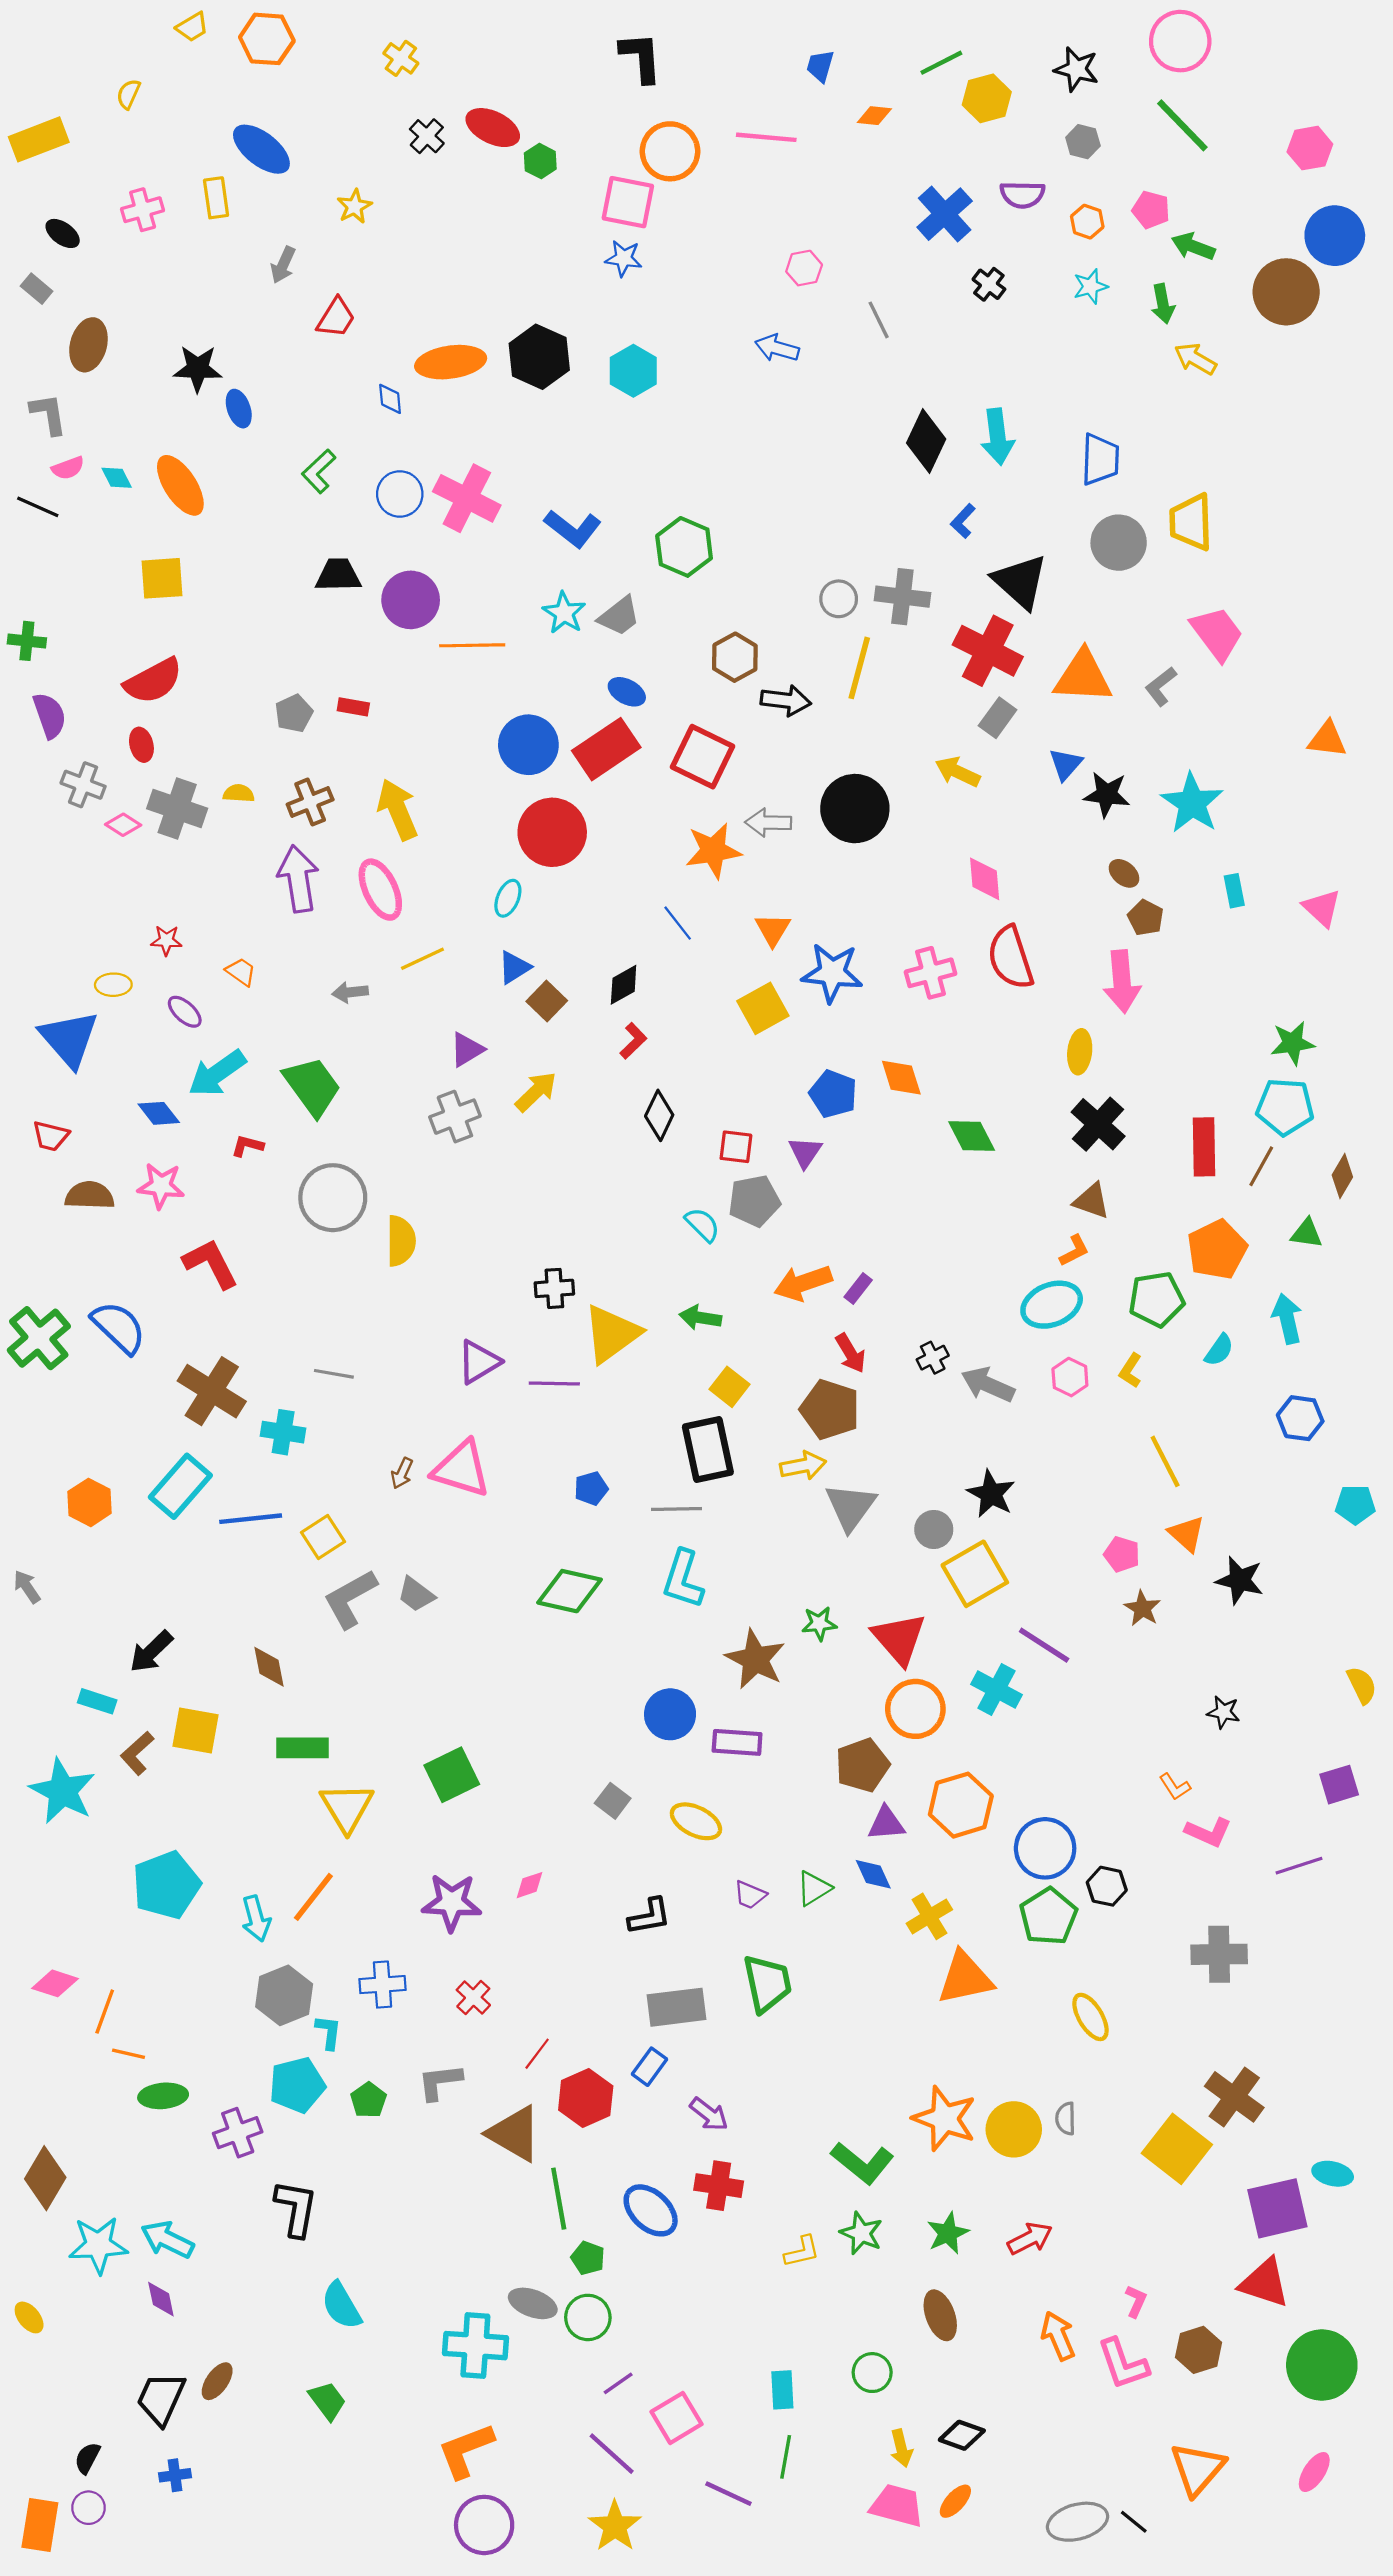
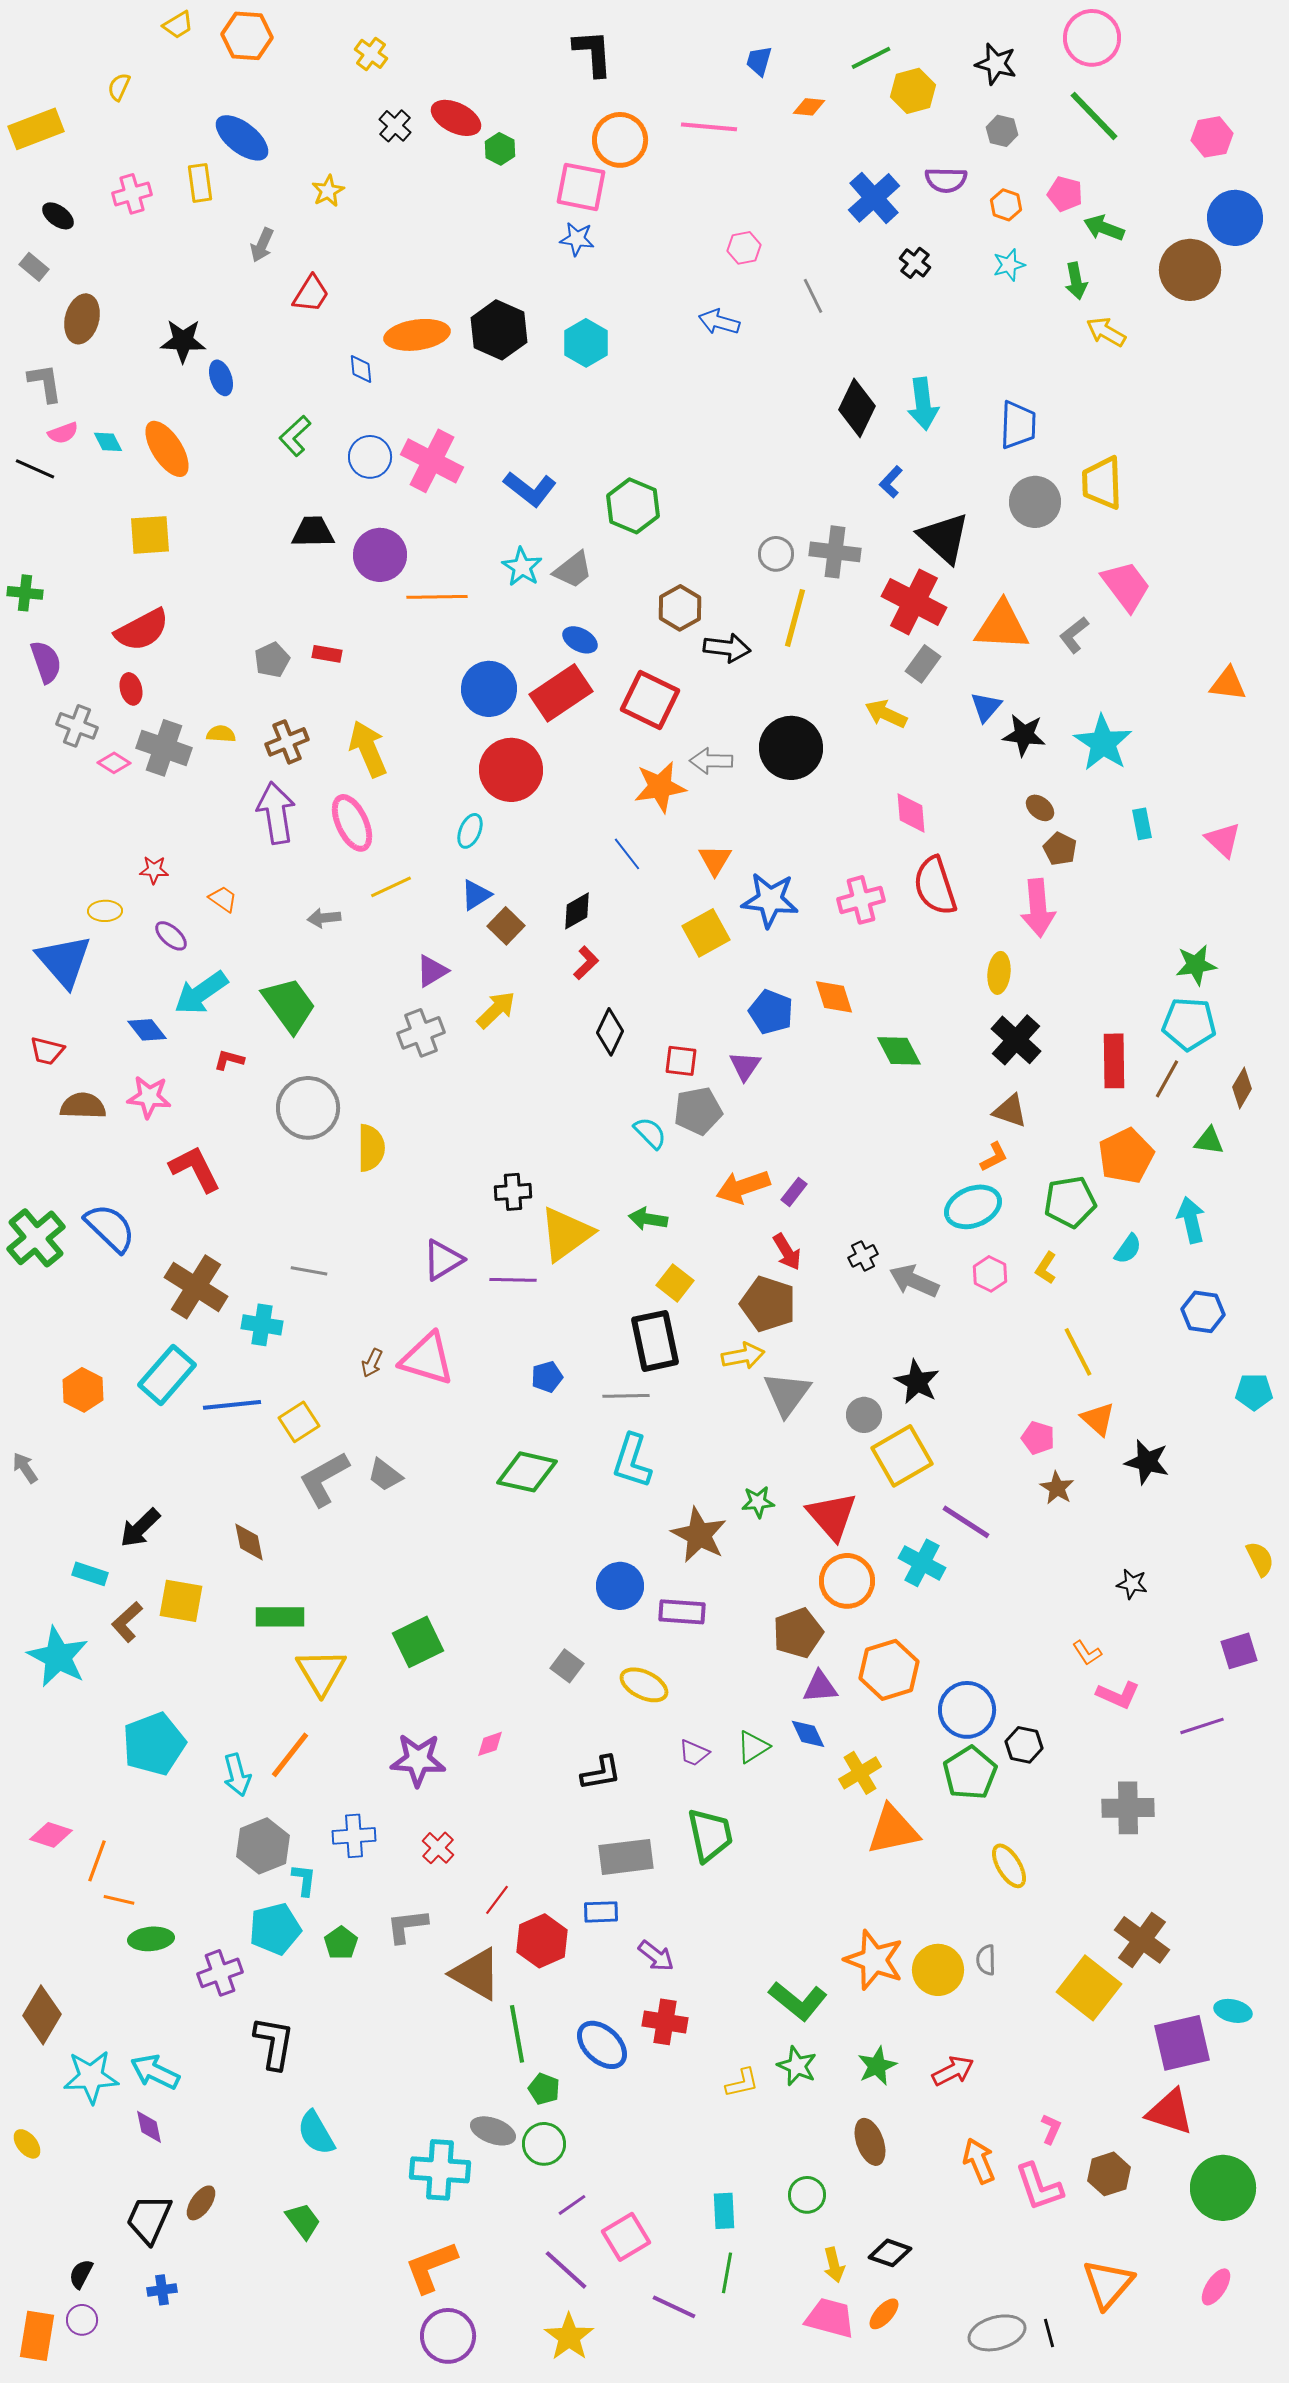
blue rectangle: (649, 2067) -> (601, 1912), turned 52
black line: (1134, 2522) -> (1049, 2333), turned 36

